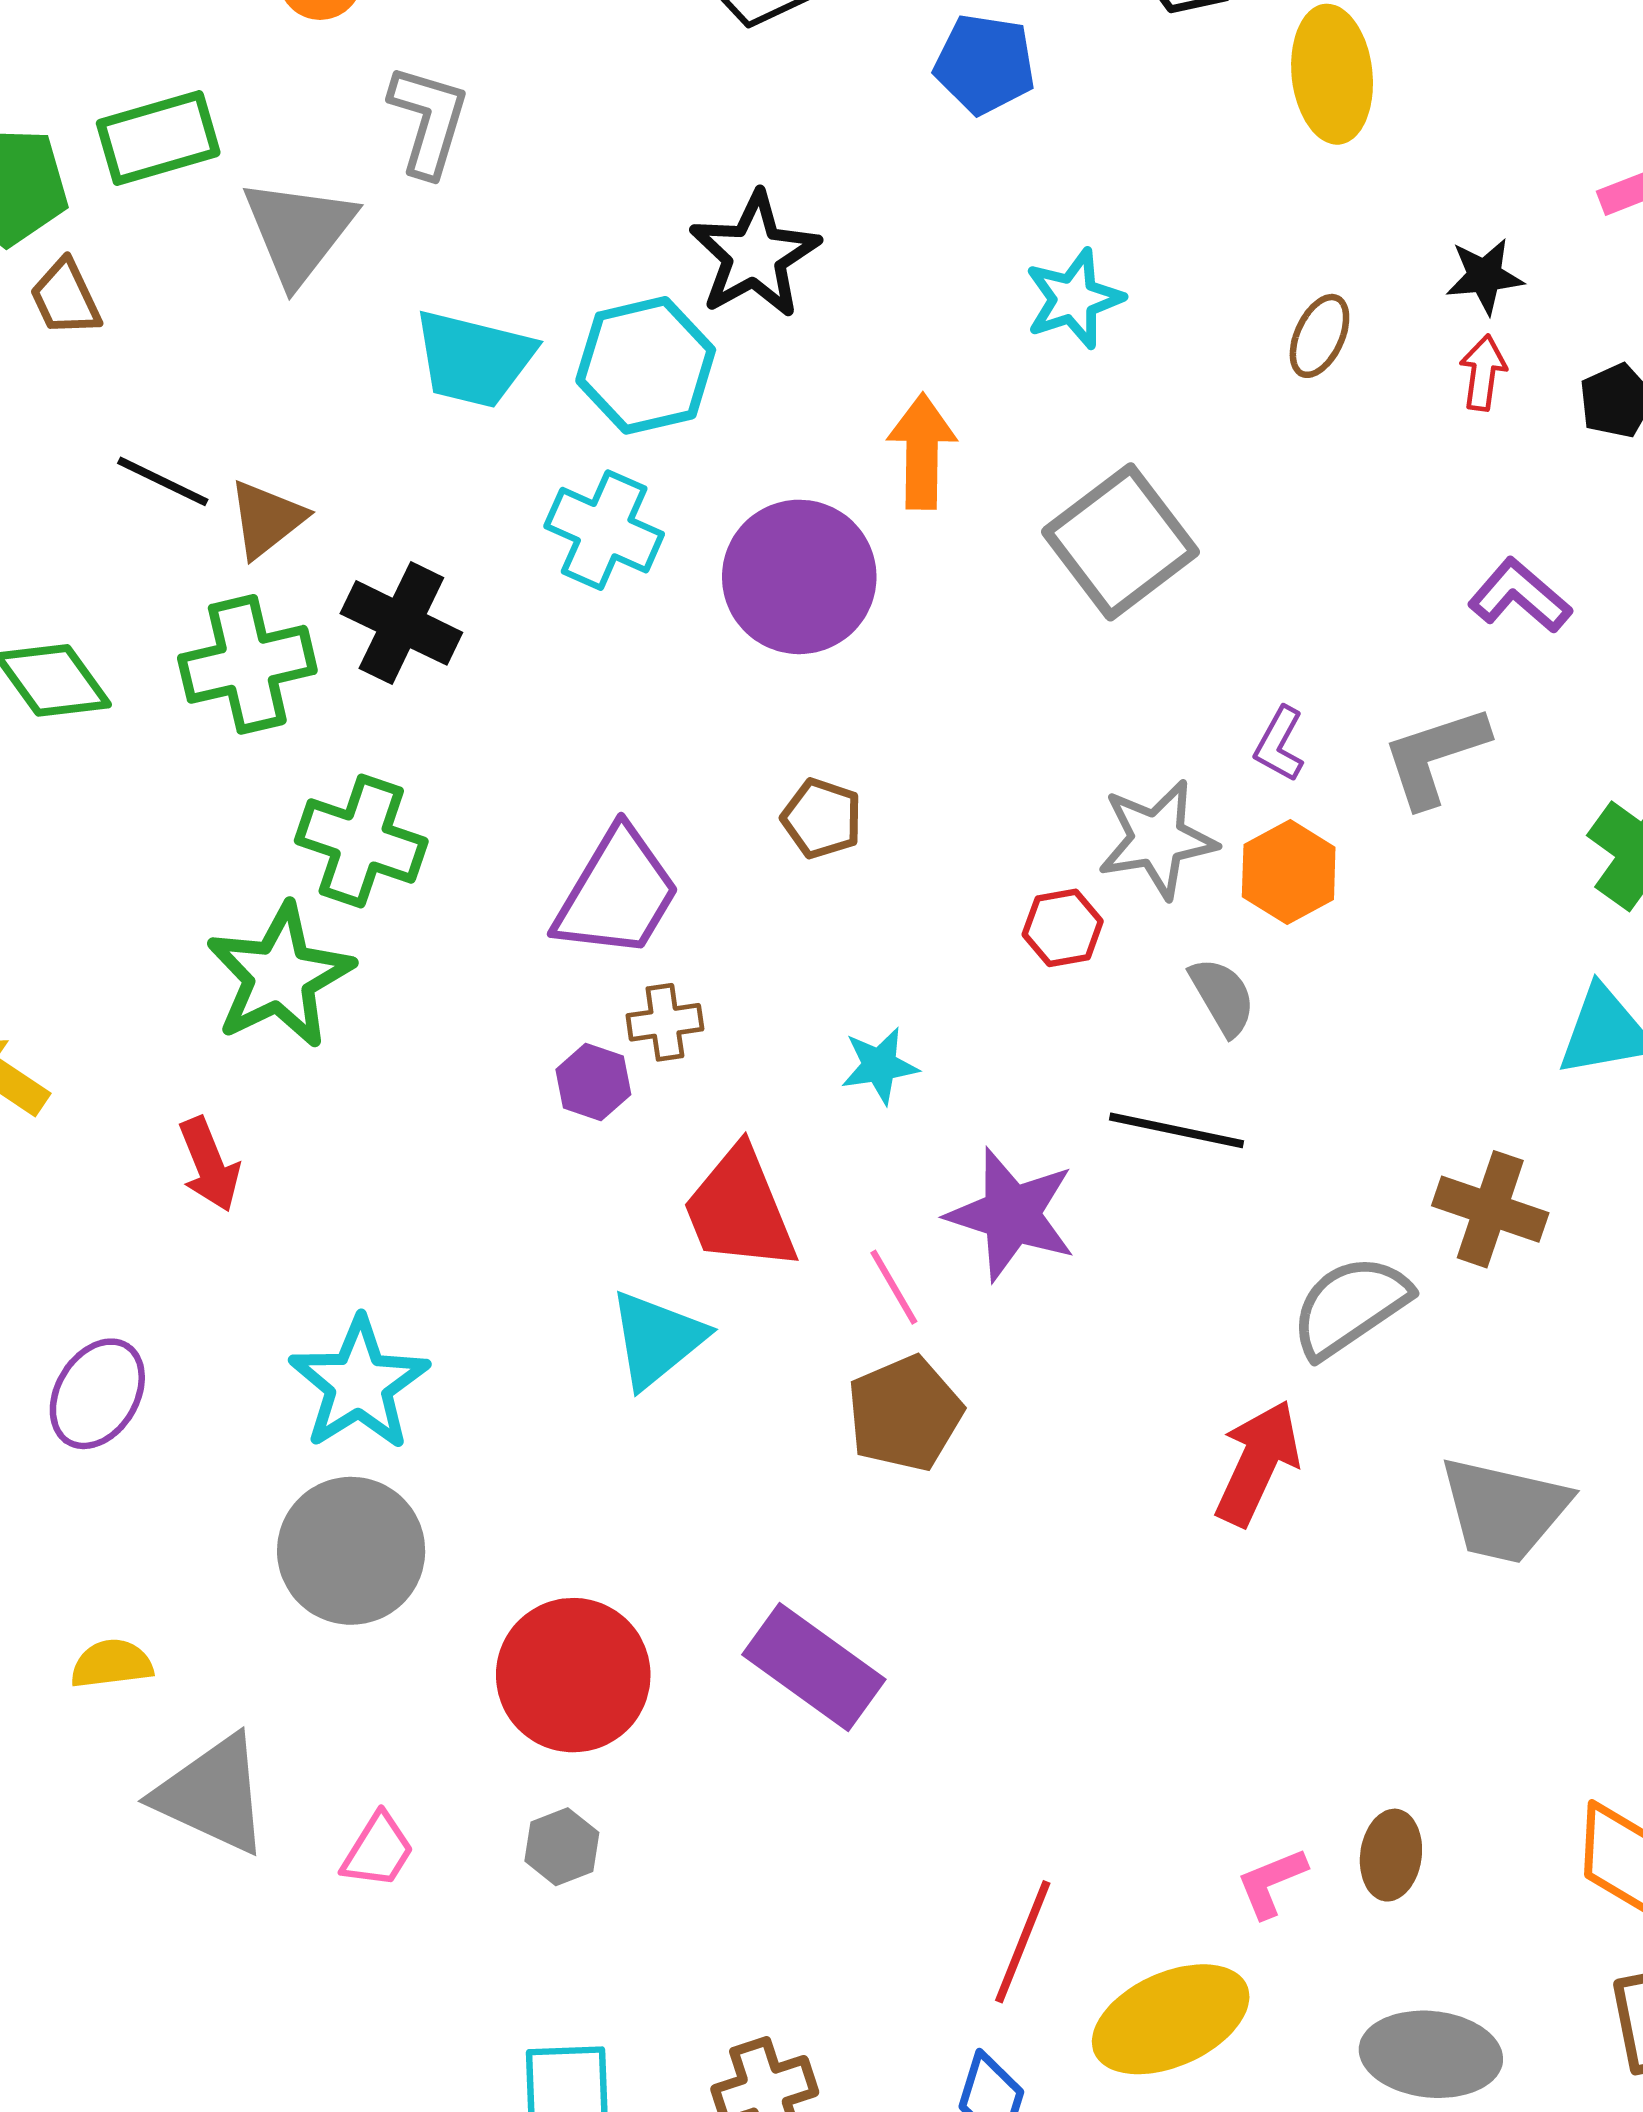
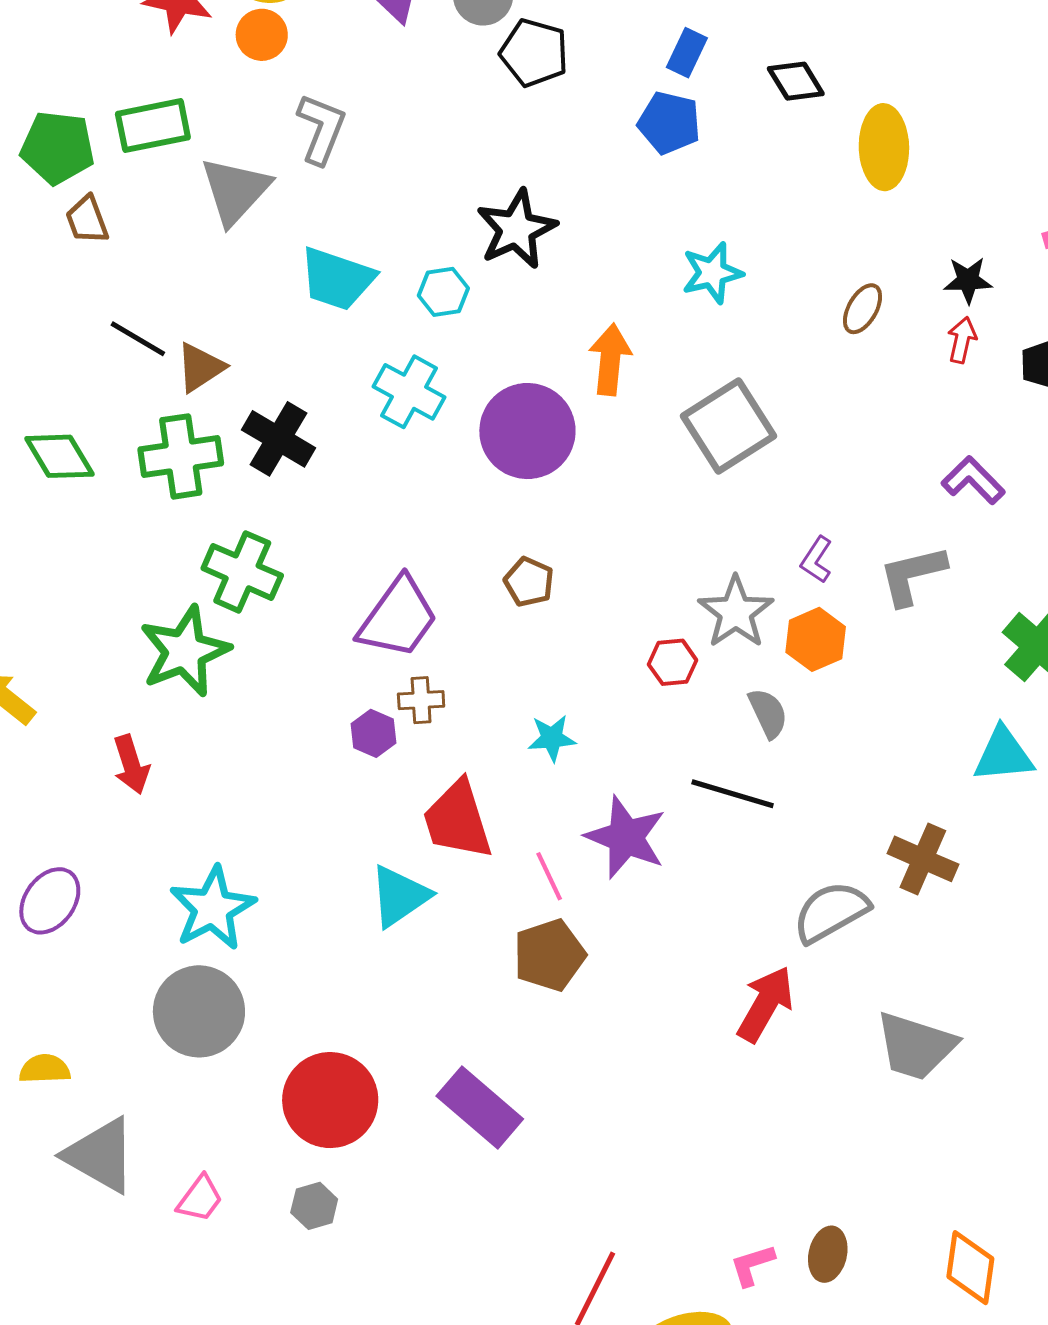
cyan hexagon: (646, 365) -> (443, 292), size x0.6
gray star: (1157, 839) -> (736, 612), turned -30

